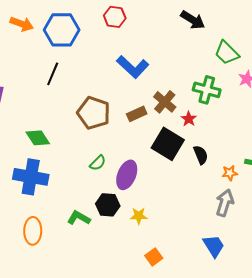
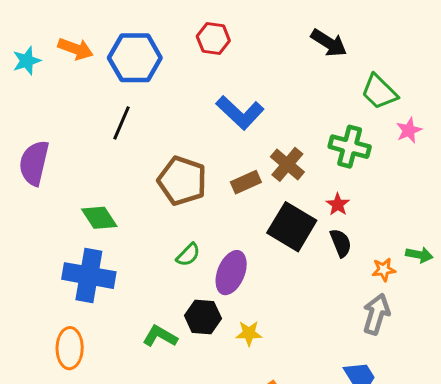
red star: (189, 119) -> (338, 204), moved
orange ellipse: (33, 231) -> (70, 348), moved

